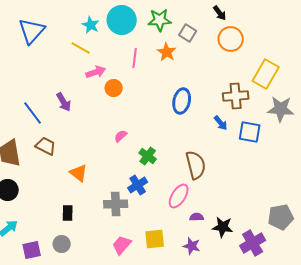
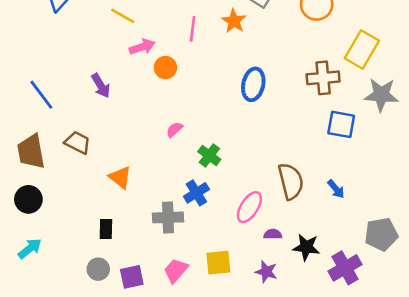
blue line: (33, 113) -> (41, 95), moved
blue arrow: (221, 123) -> (336, 189), moved
brown semicircle: (196, 165) -> (291, 181), moved
purple square: (32, 250) -> (132, 277), moved

